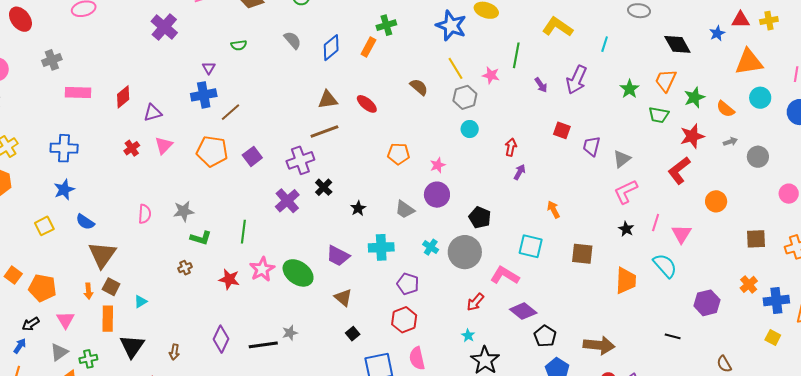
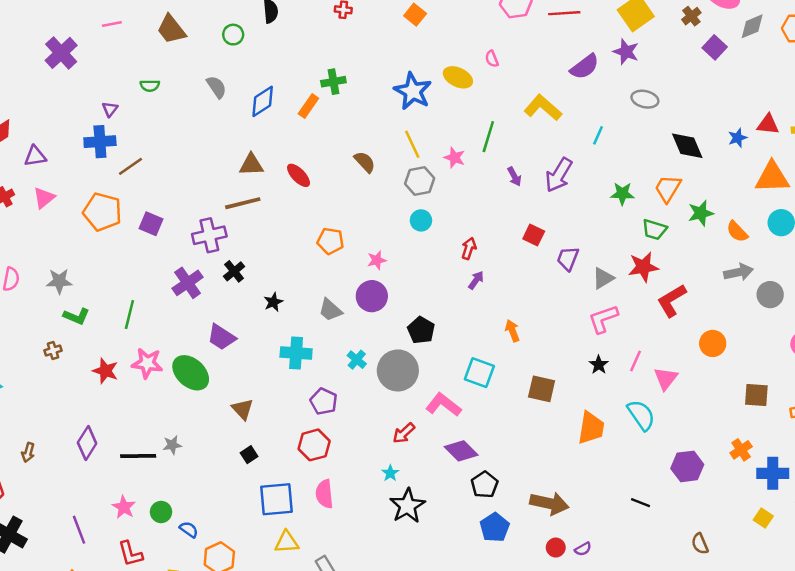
green star: (629, 89) -> (622, 194), turned 30
red star: (692, 136) -> (643, 267), moved
gray arrow: (730, 142) -> (739, 272), size x1.6
purple square: (252, 156) -> (151, 224), turned -36
purple trapezoid: (338, 256) -> (222, 337), moved
pink star: (262, 269) -> (147, 363), turned 30

